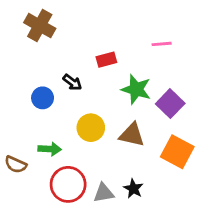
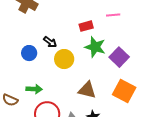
red rectangle: (106, 60) -> (86, 26), moved
yellow circle: (91, 128) -> (64, 59), moved
brown triangle: (132, 135) -> (87, 90), moved

